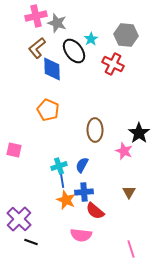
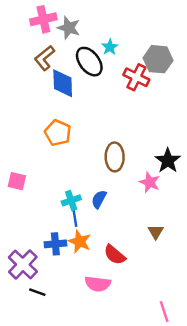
gray hexagon: (126, 35) -> (158, 59), moved
blue cross: (84, 192) -> (55, 244), moved
pink line: (131, 249) -> (164, 312), moved

